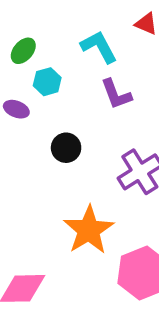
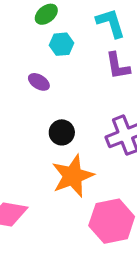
purple ellipse: (16, 109) -> (39, 82), moved
black circle: (66, 148) -> (62, 132), moved

